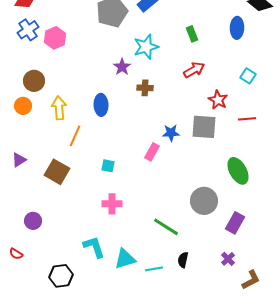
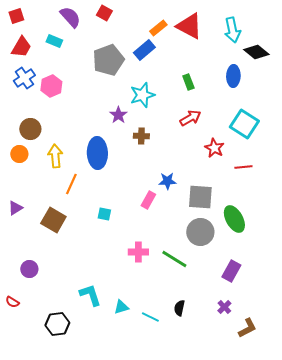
cyan square: (248, 76) -> (244, 124), size x1.8
blue ellipse: (101, 105) -> (97, 153), size x1.4
gray square: (204, 127) -> (200, 197), moved
gray circle: (204, 201) -> (200, 232), moved
pink cross: (112, 204) -> (138, 252), moved
green line: (166, 227) -> (174, 259), moved
cyan triangle: (125, 259) -> (121, 307), size x0.7
cyan line: (154, 269) -> (150, 317), turned 36

